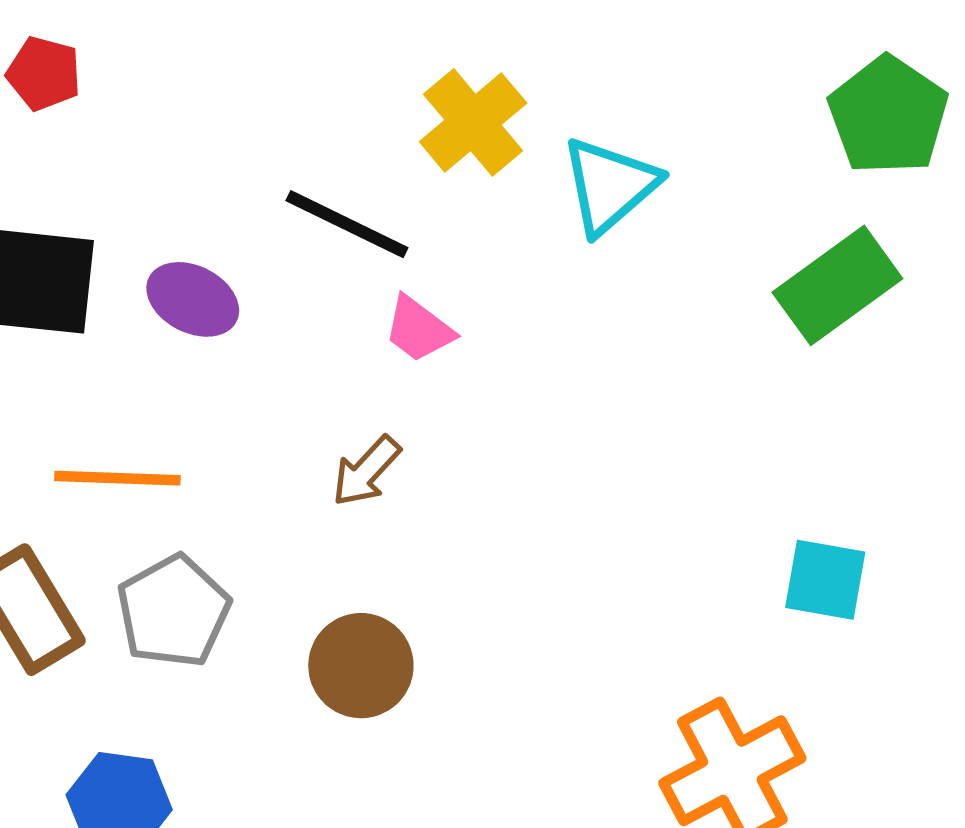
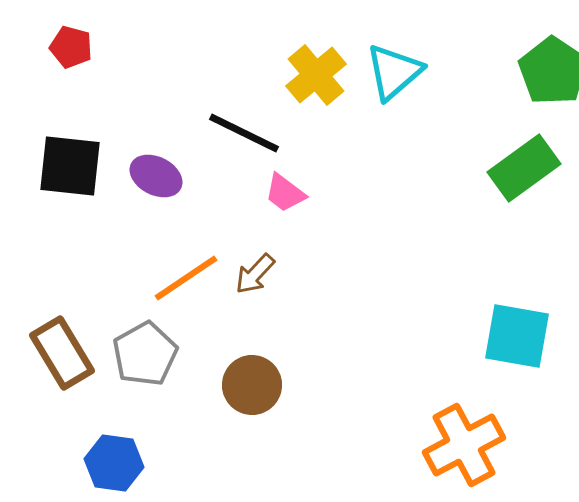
cyan triangle: (610, 186) -> (394, 72), moved
orange line: (117, 478) -> (186, 278), moved, turned -36
cyan square: (825, 580) -> (517, 336), size x1.4

